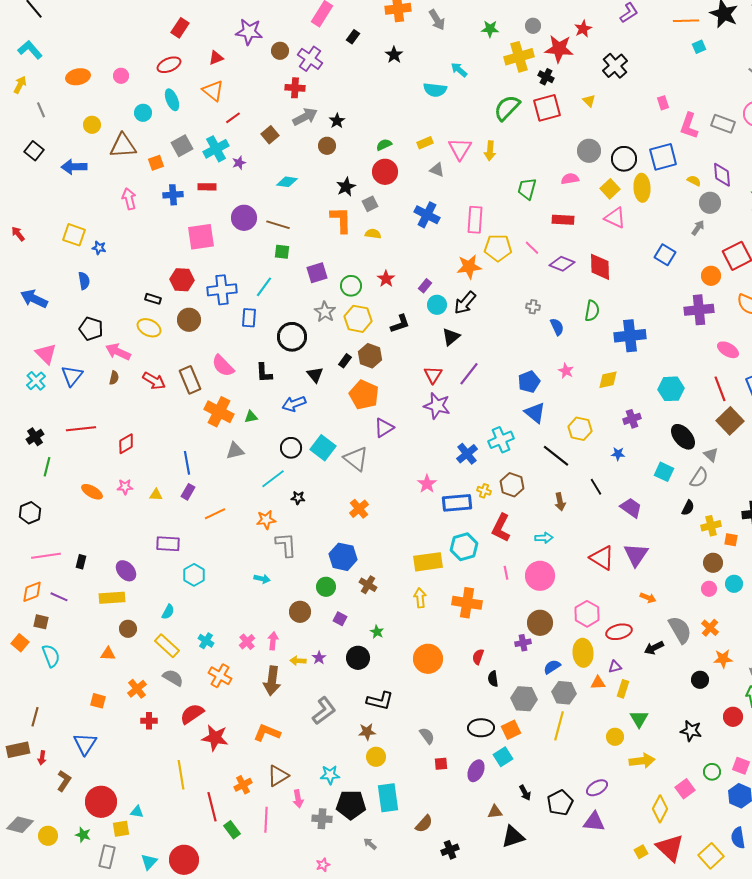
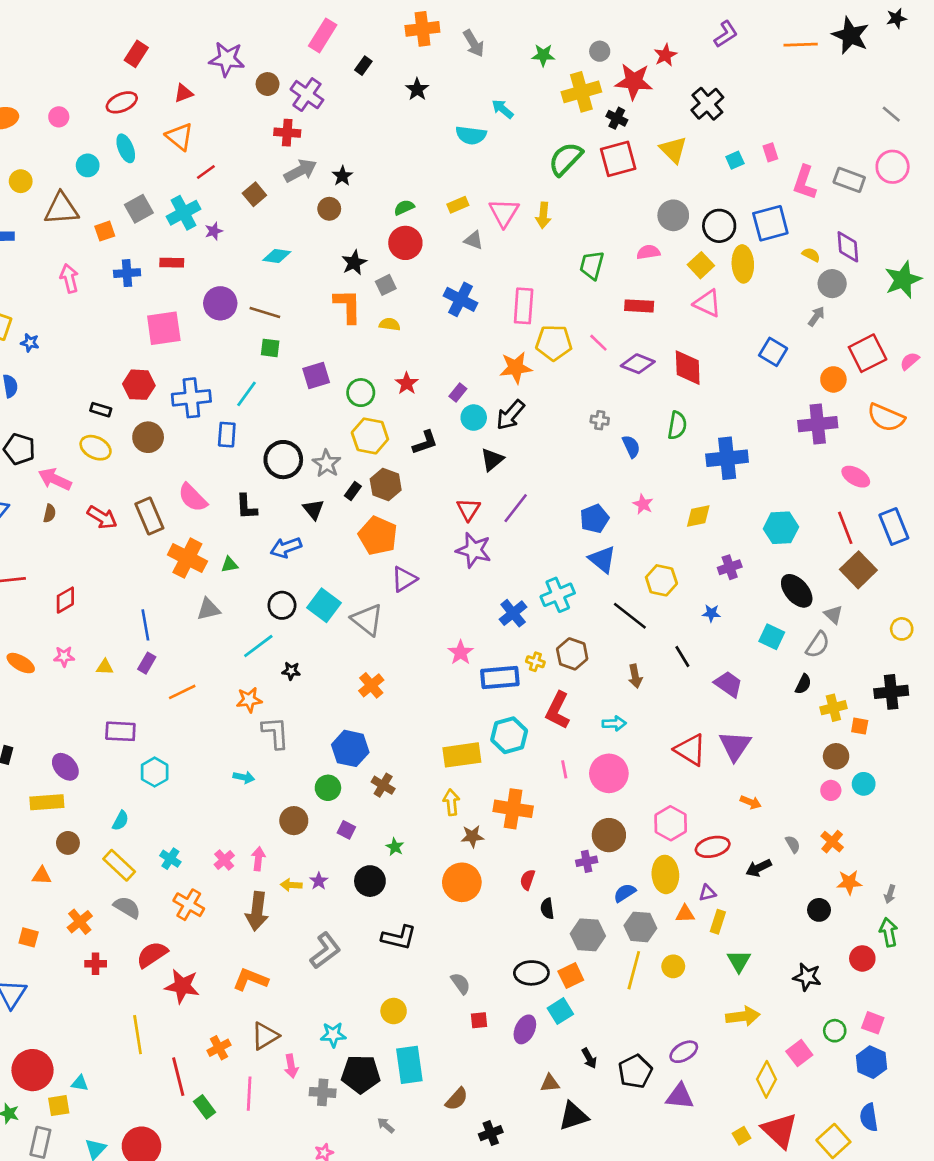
cyan square: (699, 47) -> (735, 160), moved
yellow triangle: (589, 101) -> (673, 150), size x1.6
gray star: (325, 312) -> (327, 463), moved
gray semicircle: (680, 630) -> (793, 844), size x0.5
brown star: (367, 732) -> (472, 836), moved
yellow circle: (615, 737) -> (673, 966), moved

